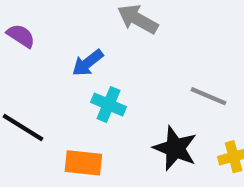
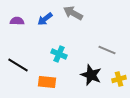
purple semicircle: (21, 36) -> (17, 21), turned -32
blue arrow: (88, 63) -> (45, 19), moved

